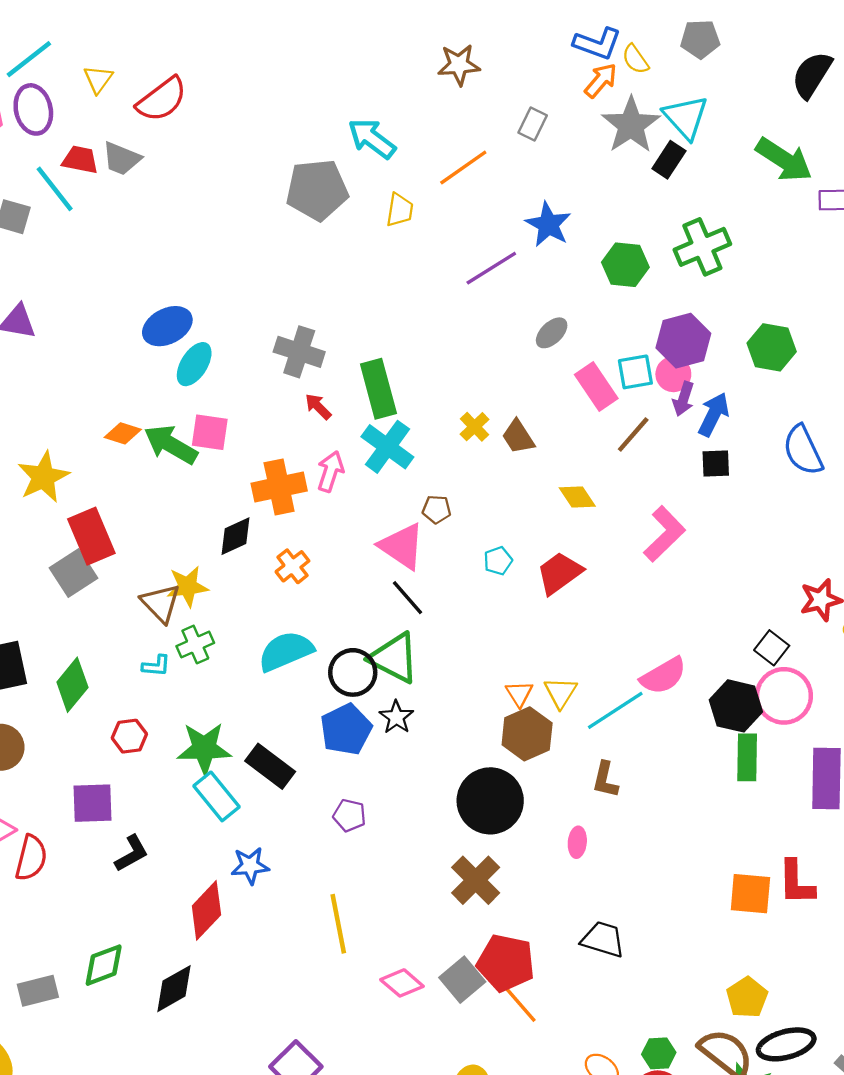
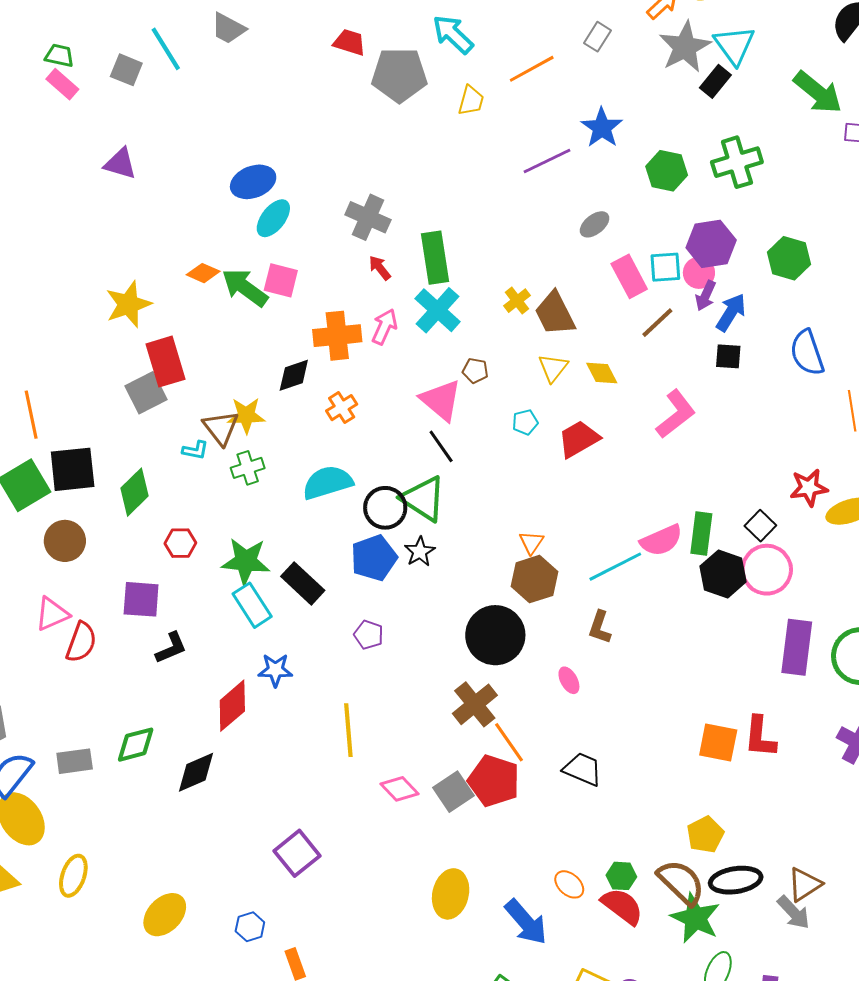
red trapezoid: (80, 160) -> (349, 42), moved
brown trapezoid: (518, 437) -> (555, 314), size x1.4
cyan L-shape: (156, 666) -> (195, 450), moved
yellow triangle: (561, 693) -> (553, 368), moved
green rectangle: (747, 757) -> (701, 533), moved
pink ellipse: (577, 842) -> (569, 680), turned -40
orange line: (518, 1002) -> (509, 742), moved

